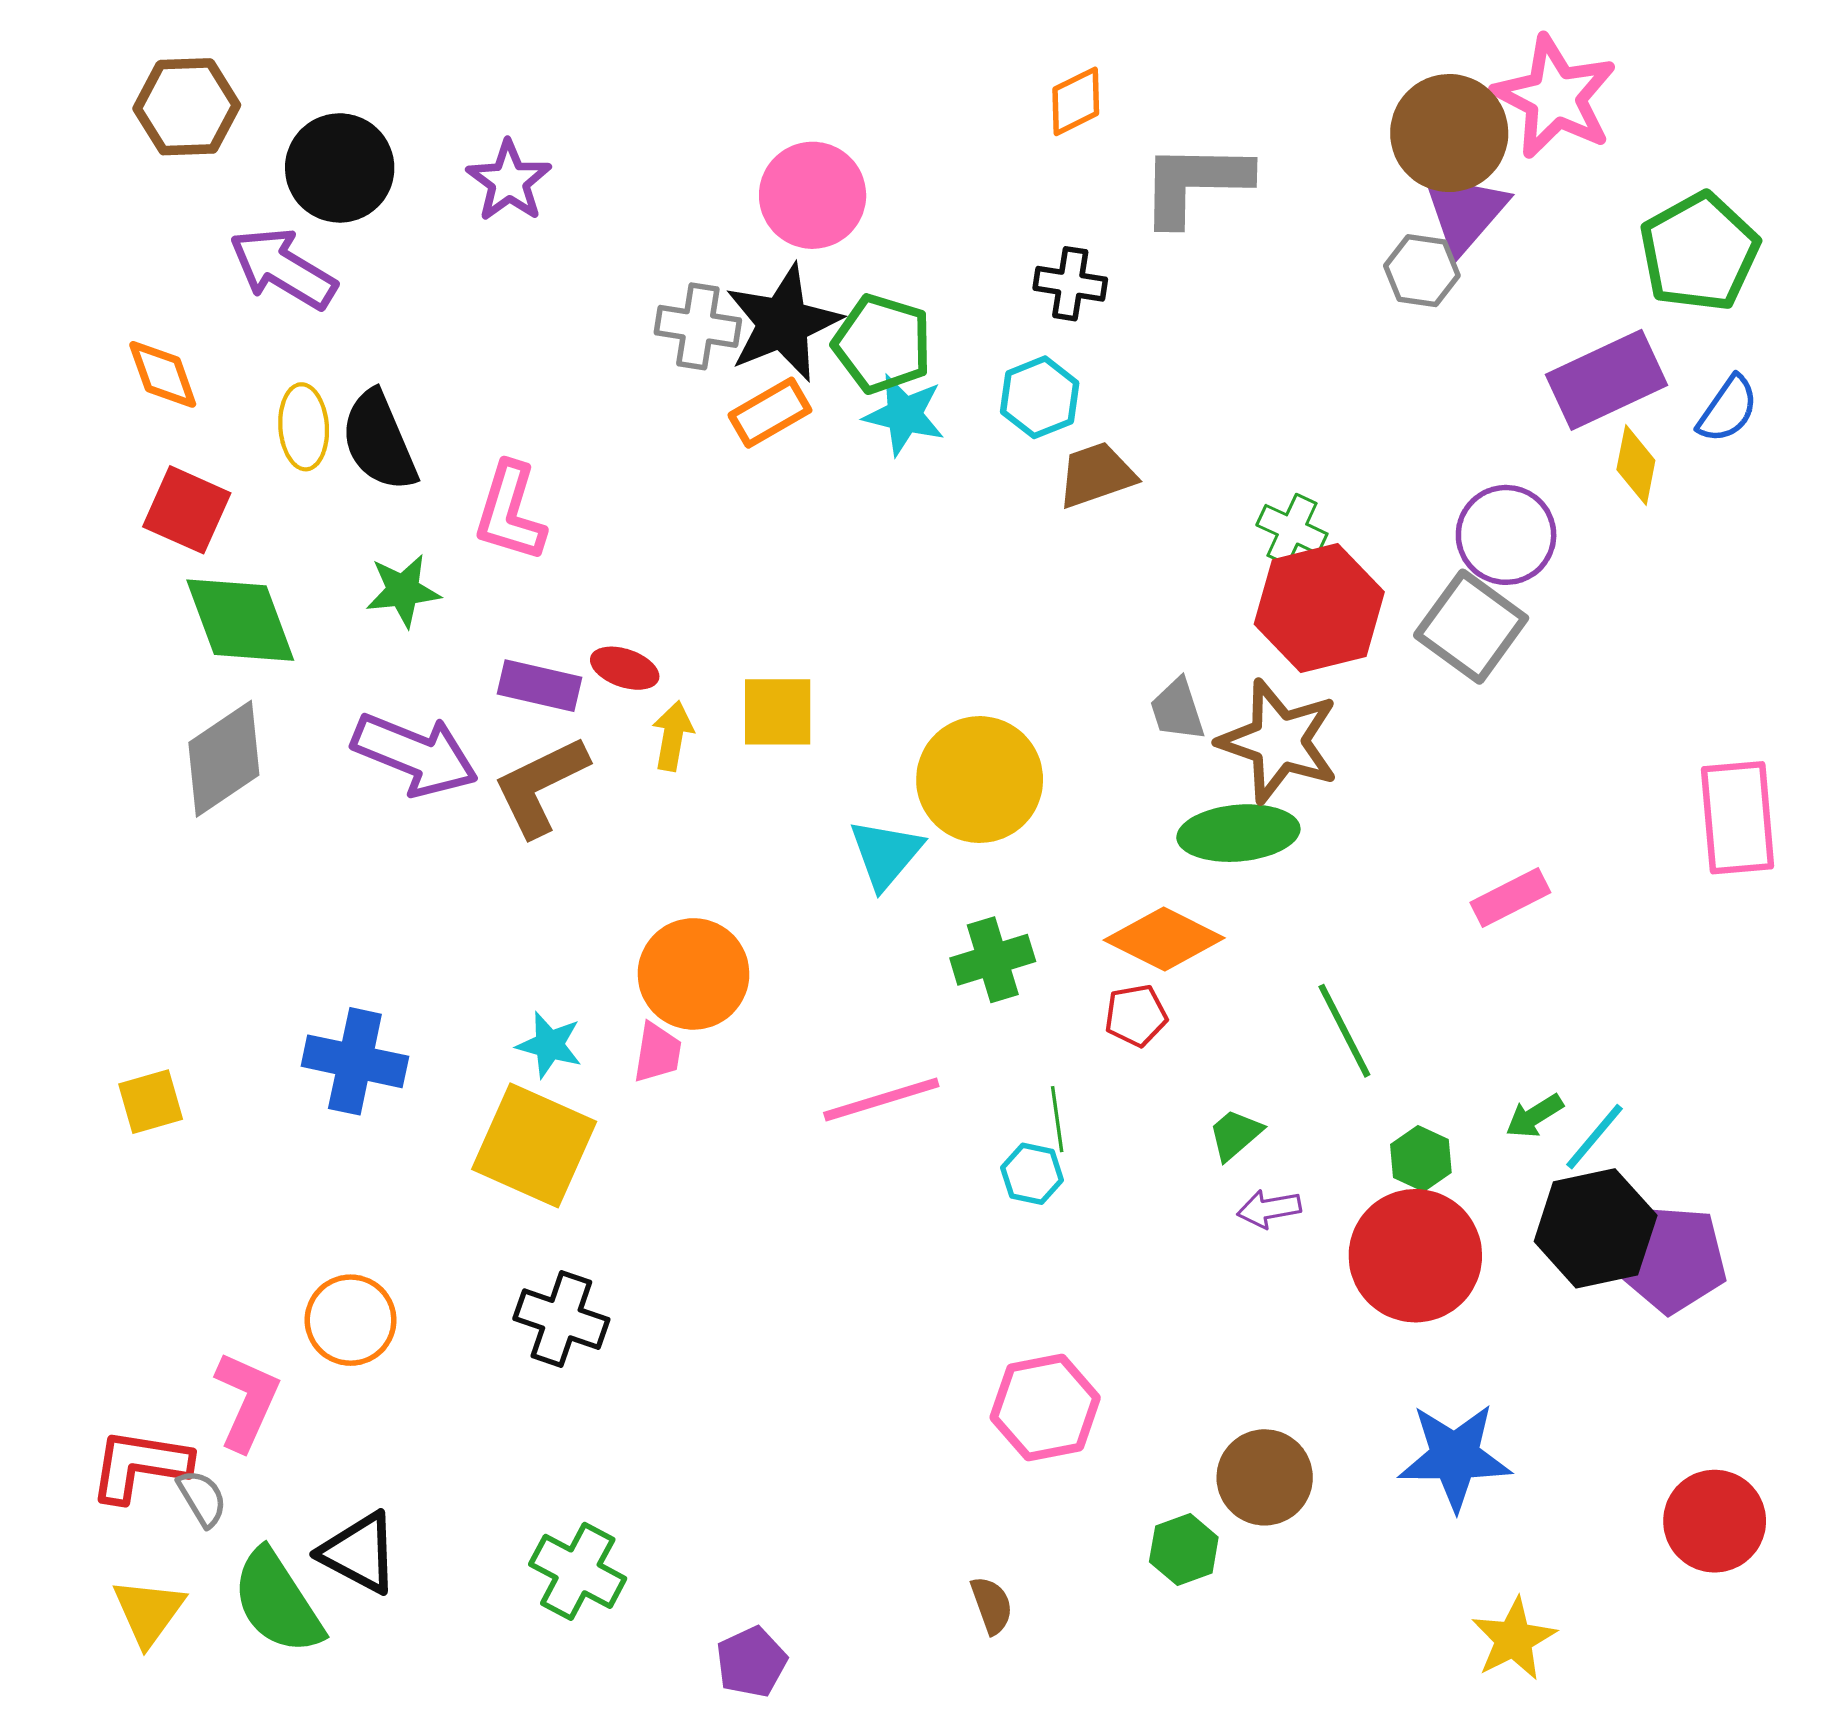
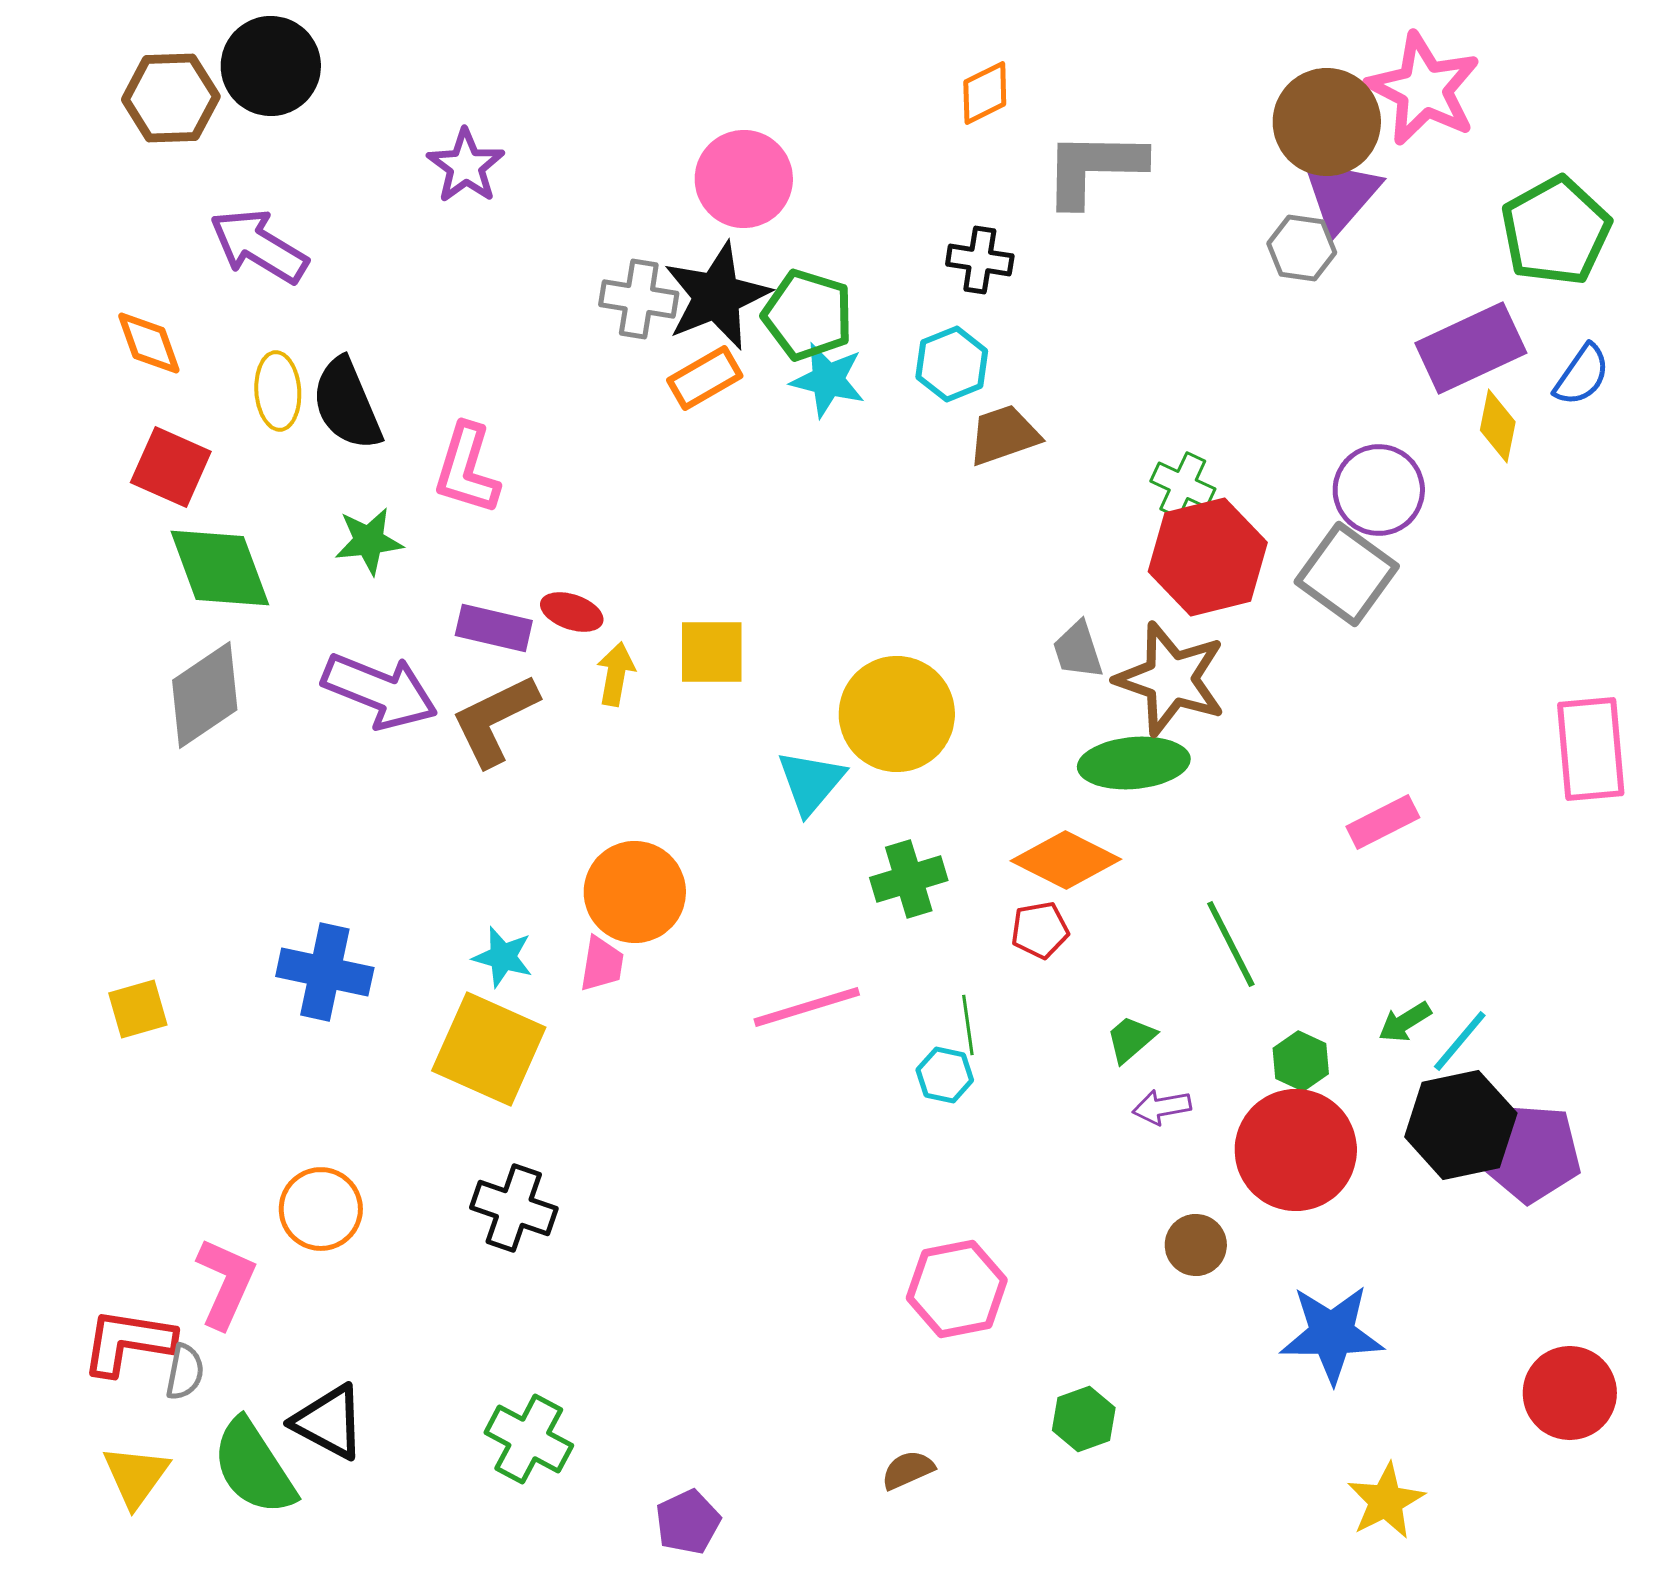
black circle: (340, 168) -> (271, 66), moved
brown circle: (1265, 1477) -> (1196, 1245), moved, size x0.7
gray semicircle: (202, 1498) -> (185, 1372), turned 42
brown semicircle: (992, 1605) -> (908, 1470), turned -94

